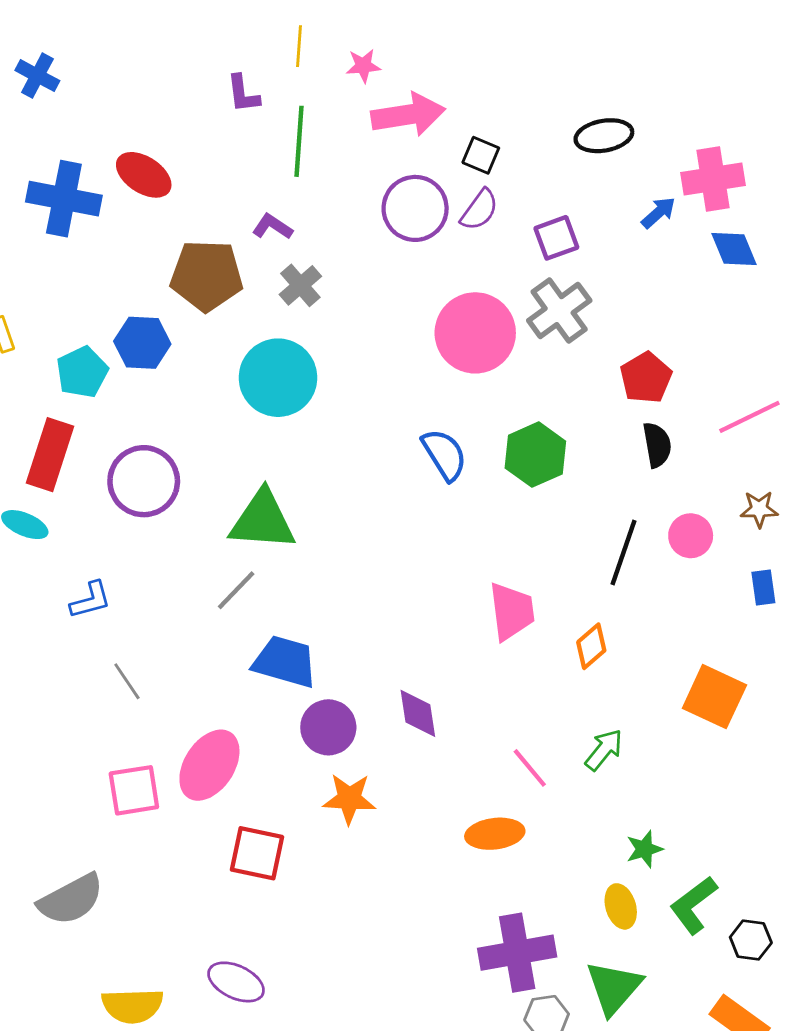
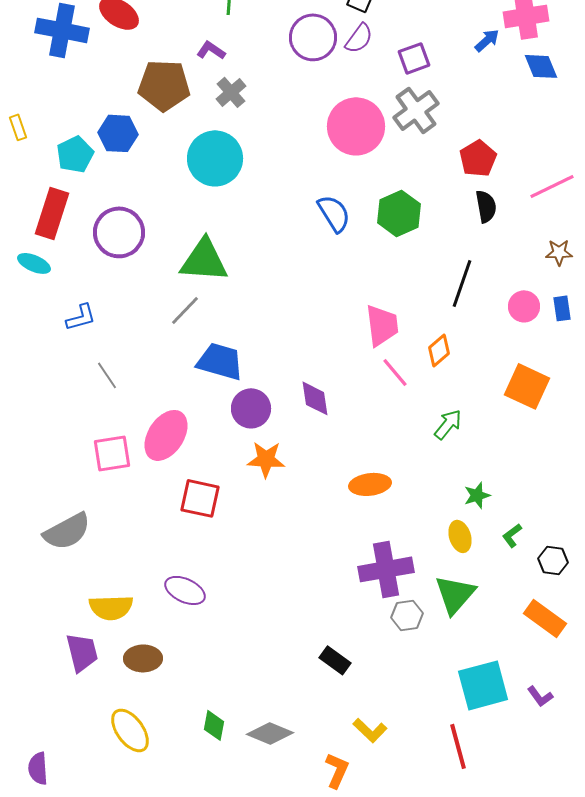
pink circle: (691, 536) -> (524, 306), moved
pink line: (530, 768) -> (395, 372), moved
green L-shape: (693, 905) -> (512, 535), size x0.6

